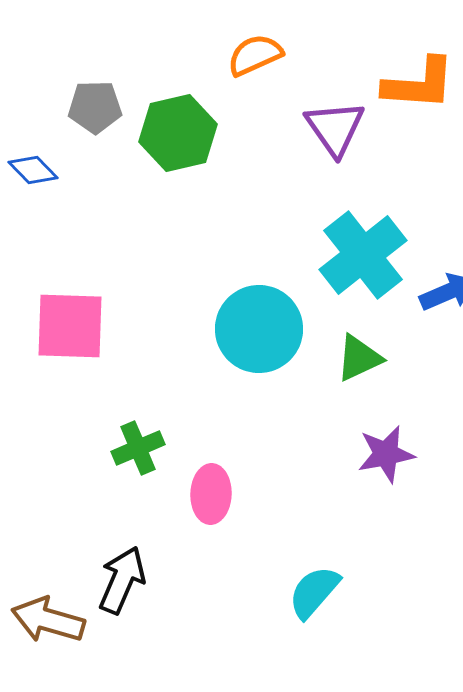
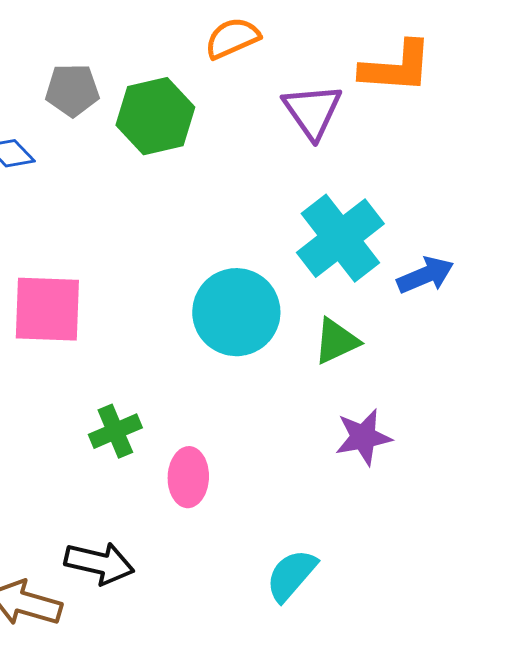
black arrow: (122, 580) -> (99, 563), turned 80

